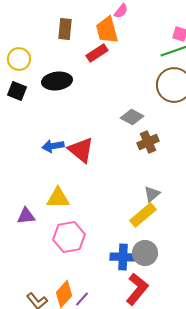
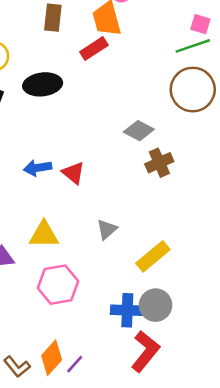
red triangle: (81, 150) -> (73, 173), size x0.7
gray triangle: (152, 194) -> (107, 229), moved

